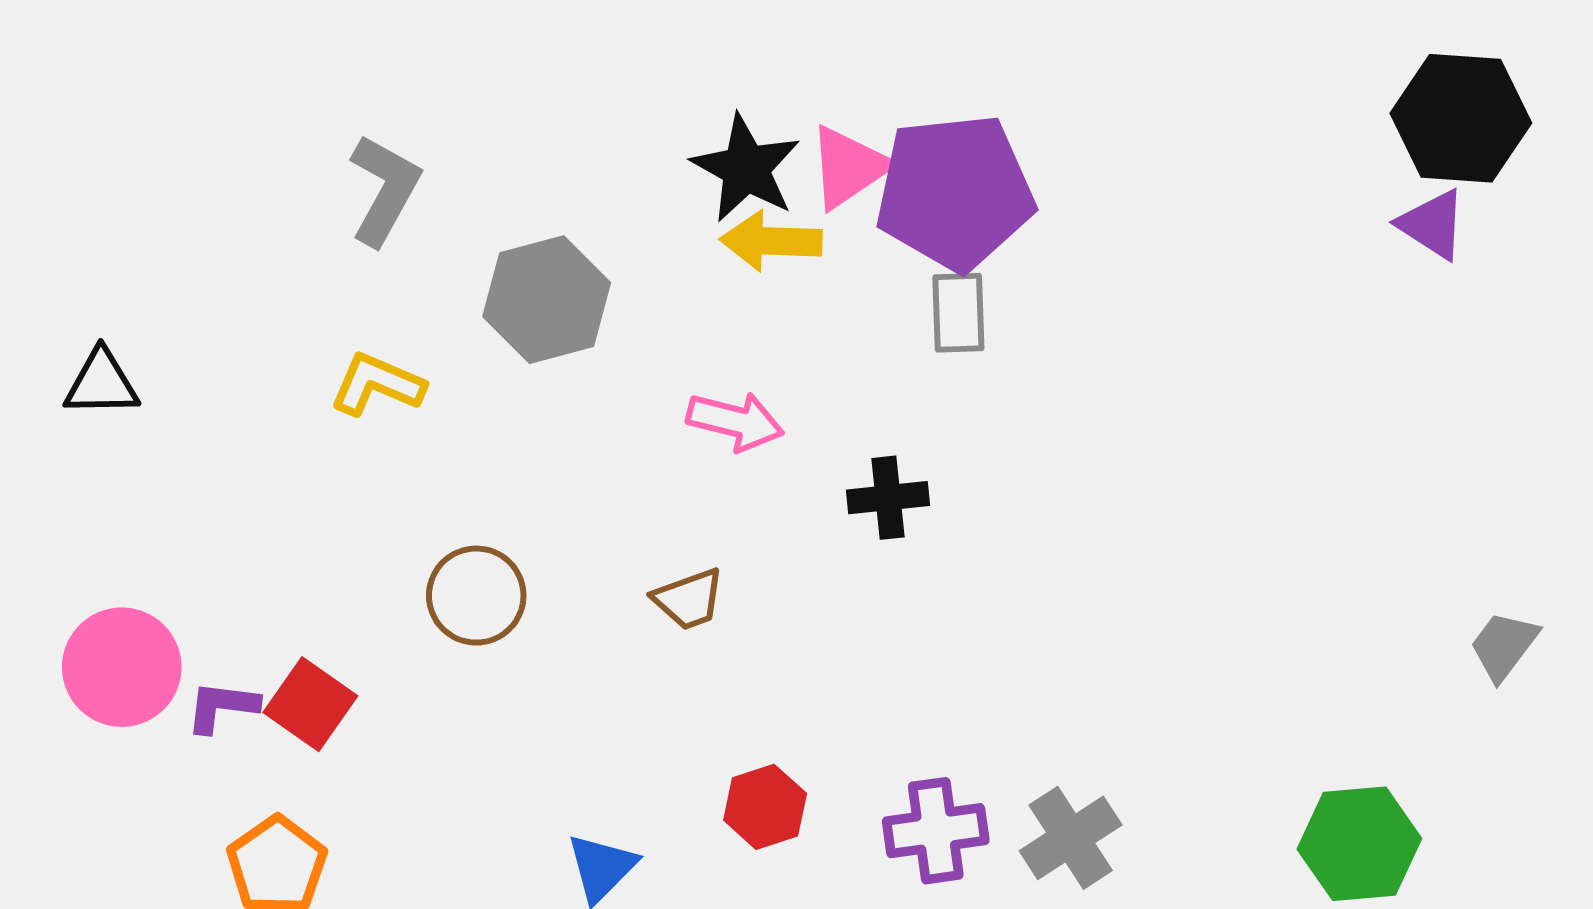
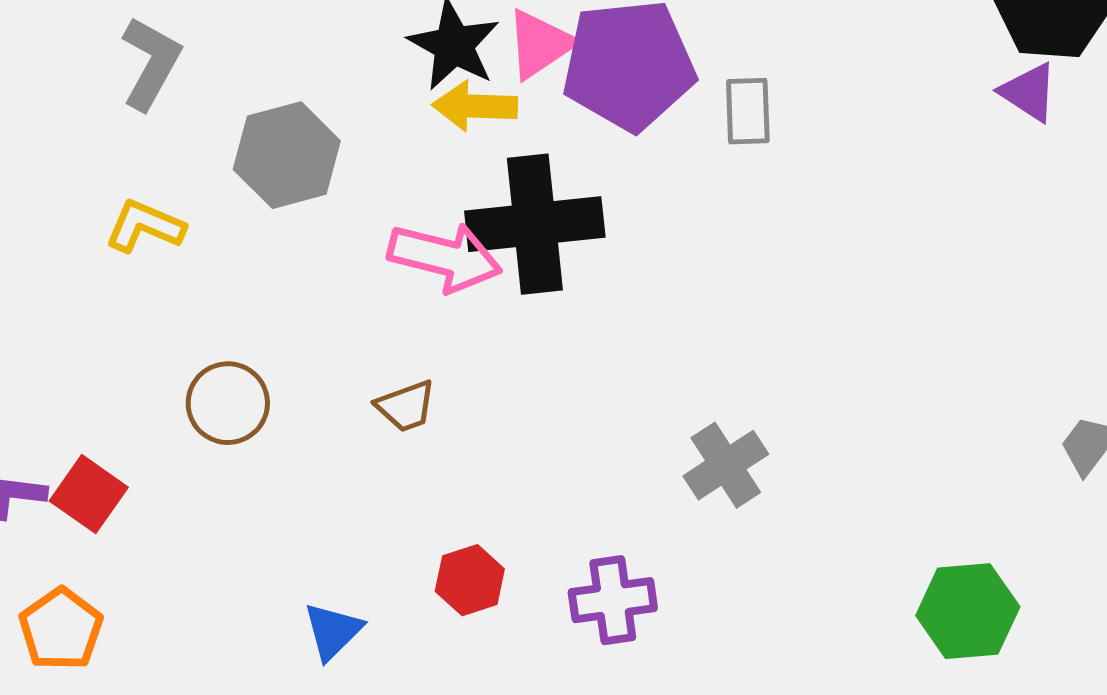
gray rectangle: (958, 313) -> (748, 111), moved
pink arrow: (735, 421) -> (445, 257), size x1.4
black cross: (888, 498) -> (535, 224), moved, size x2.0
gray cross: (1071, 838) -> (726, 465), moved

